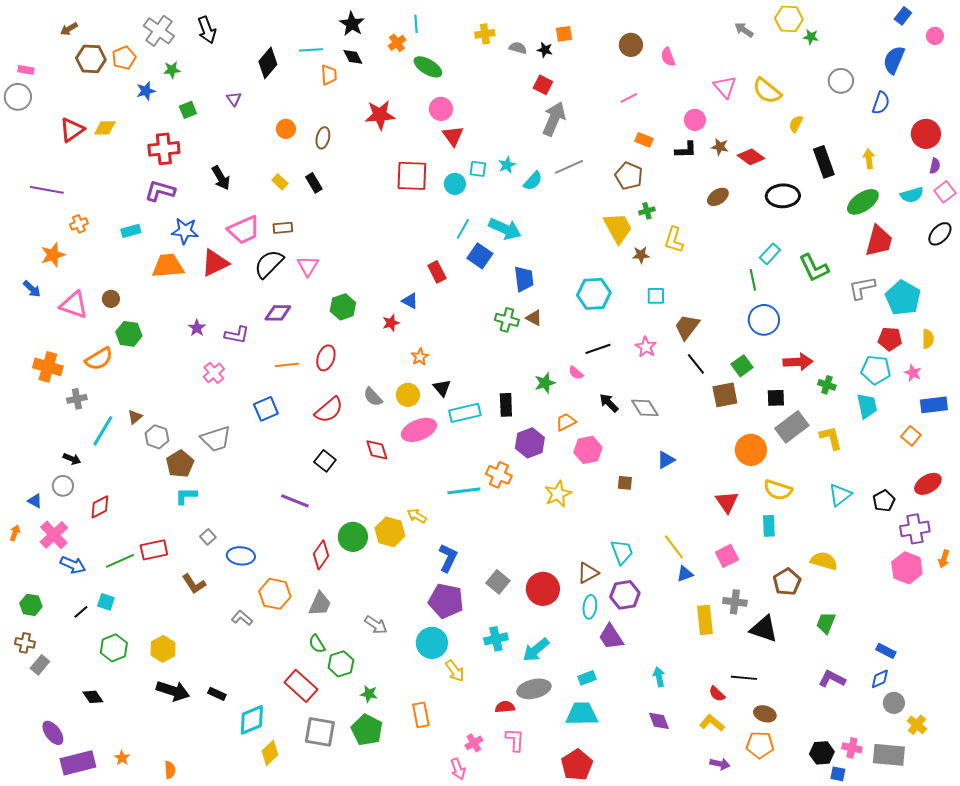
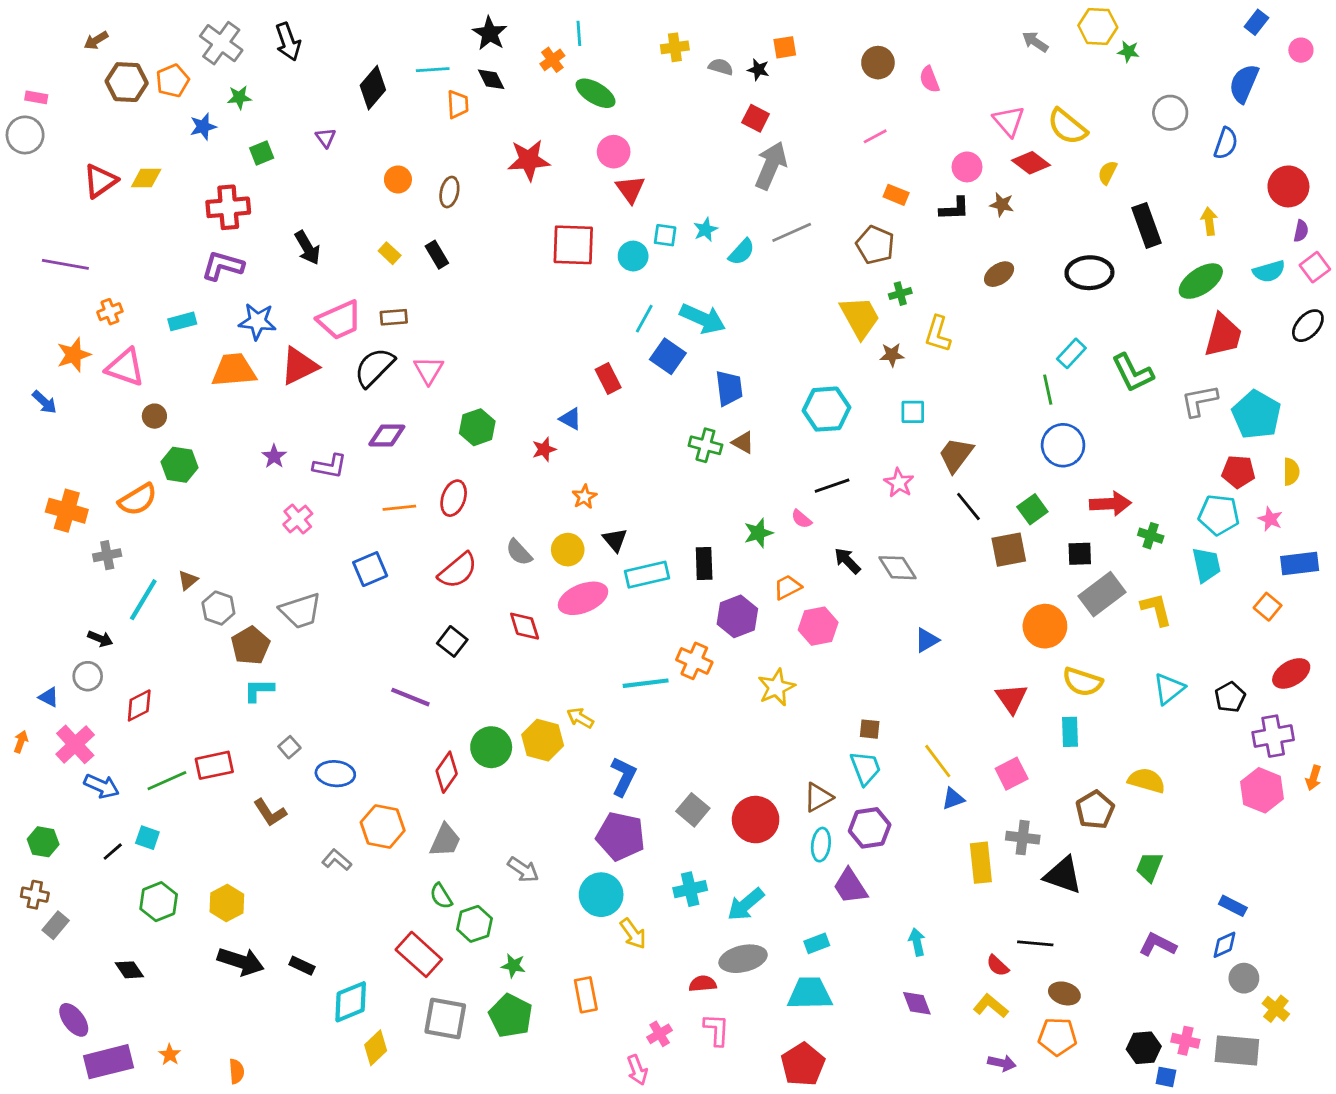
red diamond: (751, 157) -> (1031, 163), moved
pink triangle: (74, 305) -> (125, 367), moved
brown square: (625, 483) -> (870, 729), moved

